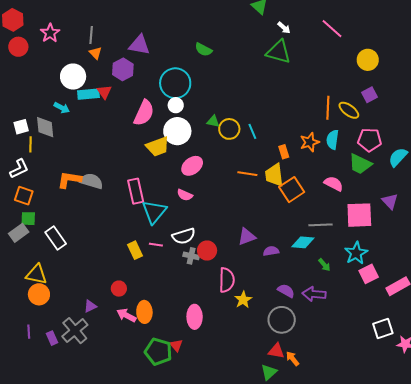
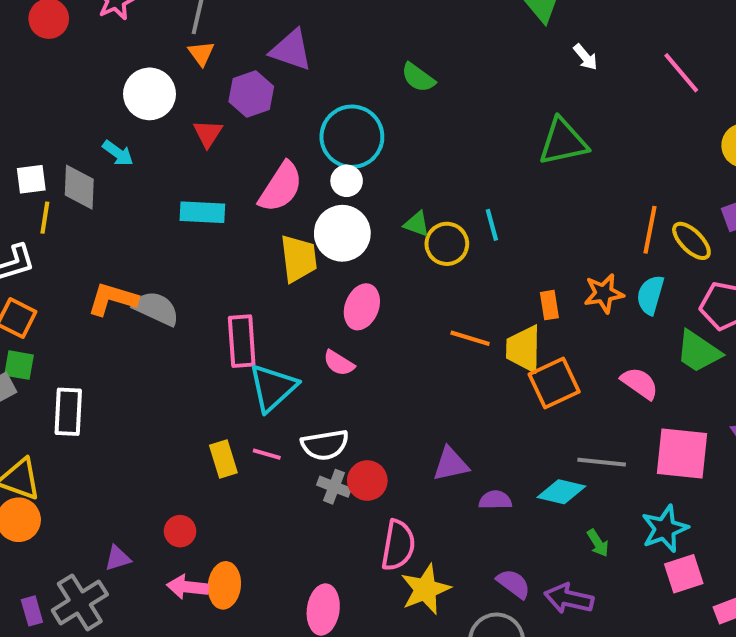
green triangle: (279, 52) -> (563, 142), moved, turned -36
cyan rectangle: (88, 94) -> (202, 212), moved
cyan line: (252, 131) -> (492, 225), moved
yellow trapezoid: (158, 147) -> (299, 258), turned -85
pink ellipse: (192, 166) -> (362, 307), turned -40
white rectangle: (56, 238) -> (68, 412), turned 30
yellow star: (243, 300) -> (425, 589), size x1.4
pink arrow: (126, 315) -> (188, 587), turned -30

